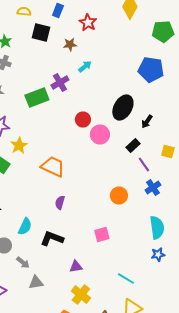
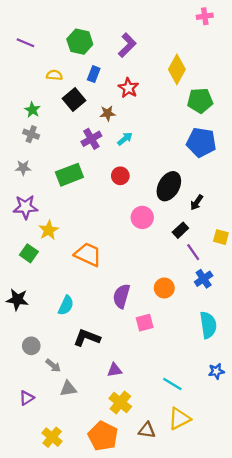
black square: (41, 32) -> (74, 99), turned 36
green pentagon: (163, 32) -> (200, 101), moved
purple cross: (60, 82) -> (91, 139), moved
red circle: (83, 120) -> (120, 176), moved
purple semicircle: (60, 202) -> (121, 296), moved, size x1.5
cyan semicircle: (25, 226) -> (66, 305), moved
pink square: (102, 234) -> (145, 323), moved
blue star: (158, 254) -> (216, 371), moved

